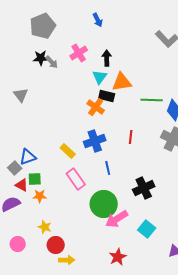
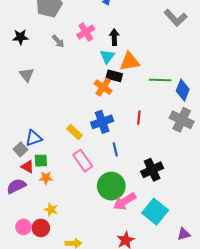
black star: (41, 58) -> (20, 37), moved
cyan square: (147, 229) -> (155, 212), size x1.4
red circle: (56, 245) -> (41, 228), moved

